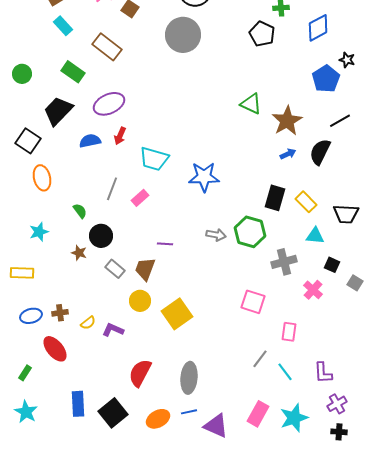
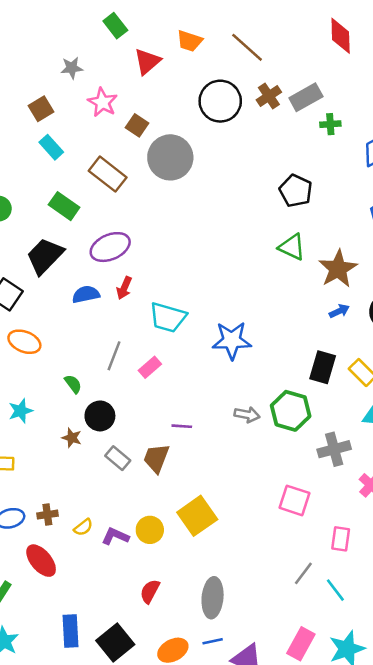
black pentagon: (262, 34) -> (296, 191), moved
gray circle: (183, 35) -> (170, 157), moved
orange ellipse: (42, 178) -> (24, 342), turned -55
yellow circle: (140, 301) -> (150, 530), moved
red semicircle: (140, 373) -> (150, 591), size x0.7

